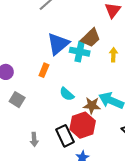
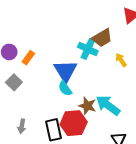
blue triangle: (58, 44) -> (65, 71), moved, turned -35
yellow arrow: (113, 55) -> (121, 60), turned -48
orange rectangle: (44, 70) -> (28, 58), moved

